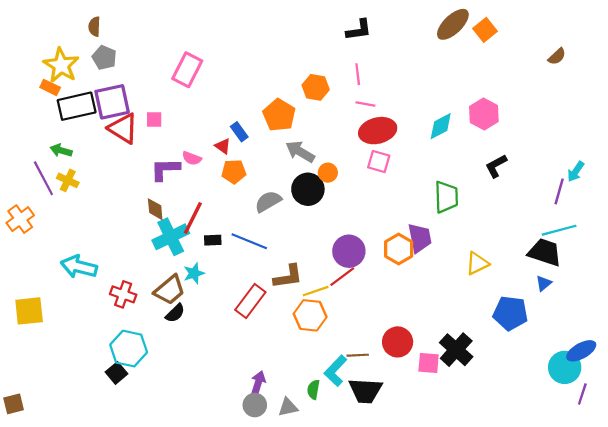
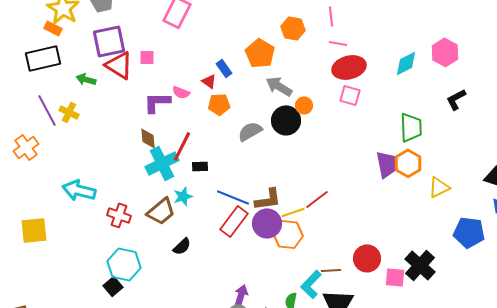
black rectangle: (77, 106) -> (43, 58), moved
green arrow: (61, 151) -> (86, 79), moved
blue line: (249, 241) -> (233, 197), moved
orange hexagon: (399, 249) -> (408, 163), moved
purple circle: (349, 251) -> (267, 223), moved
black semicircle: (175, 313) -> (182, 246), moved

